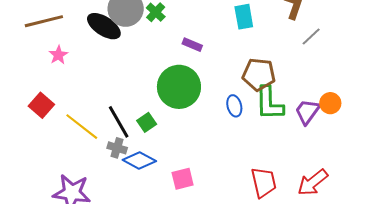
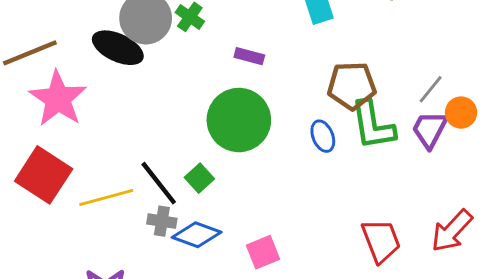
gray line: (311, 37) -> (431, 89), moved
pink star: (58, 55) -> (58, 99), size x2.0
red square: (41, 105) -> (44, 175), size x1.5
yellow line: (82, 127) -> (106, 197), turned -45

